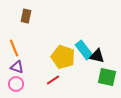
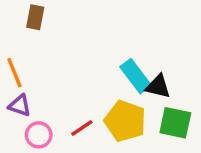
yellow pentagon: (63, 57) -> (125, 121), moved
pink circle: (16, 84) -> (39, 135), moved

